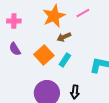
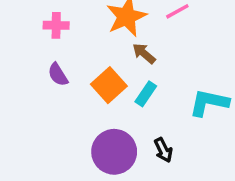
brown arrow: (64, 37) -> (144, 53), turned 64
black arrow: (75, 92) -> (163, 150), turned -32

